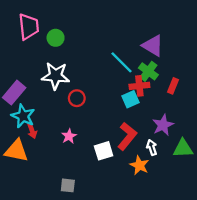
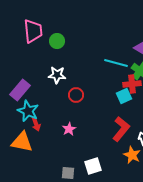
cyan line: (122, 62) -> (116, 63), turned -30
white star: (56, 76) -> (57, 75), size x0.7
white square: (104, 151) -> (93, 166), moved

